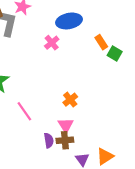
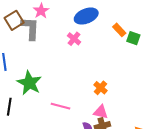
pink line: (24, 111) -> (61, 106), turned -30
pink triangle: (66, 125) -> (101, 112), turned -35

